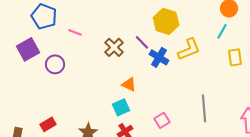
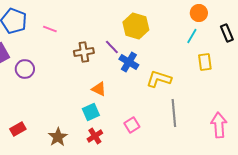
pink line: (75, 32) -> (50, 29), moved
brown cross: (114, 47) -> (84, 52), turned 36
yellow L-shape: (189, 49) -> (159, 79), moved, turned -140

